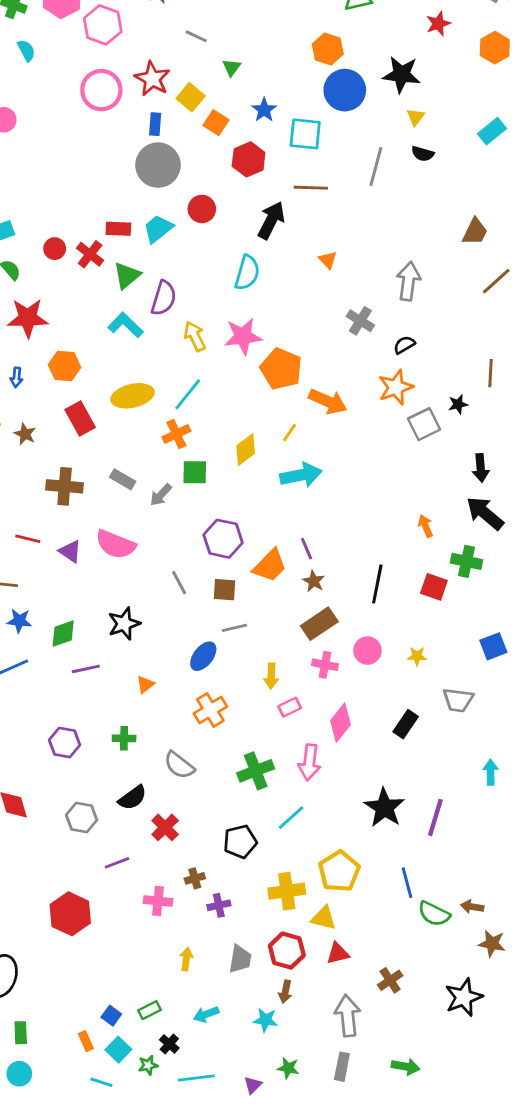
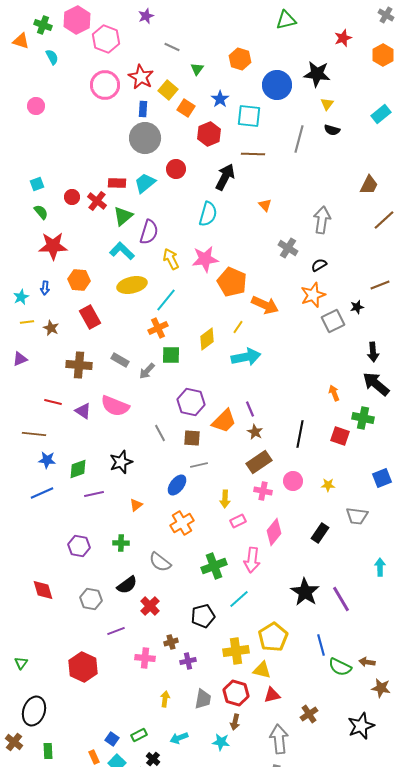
orange hexagon: (328, 49) -> (240, 59), moved
brown line: (491, 373) -> (380, 285), turned 66
yellow ellipse: (133, 396) -> (132, 285), moved
purple line: (435, 818) -> (341, 599), turned -48

